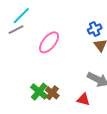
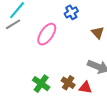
blue cross: (95, 29) -> (71, 12), moved
brown cross: (52, 93) -> (68, 83), moved

